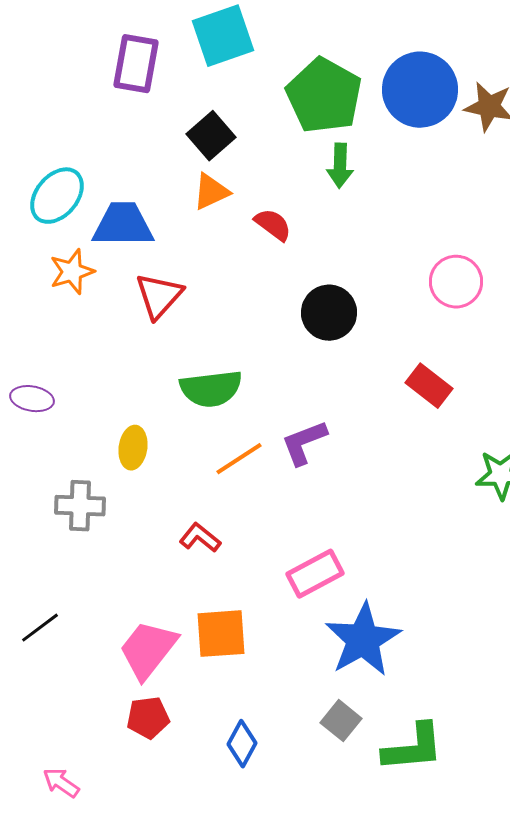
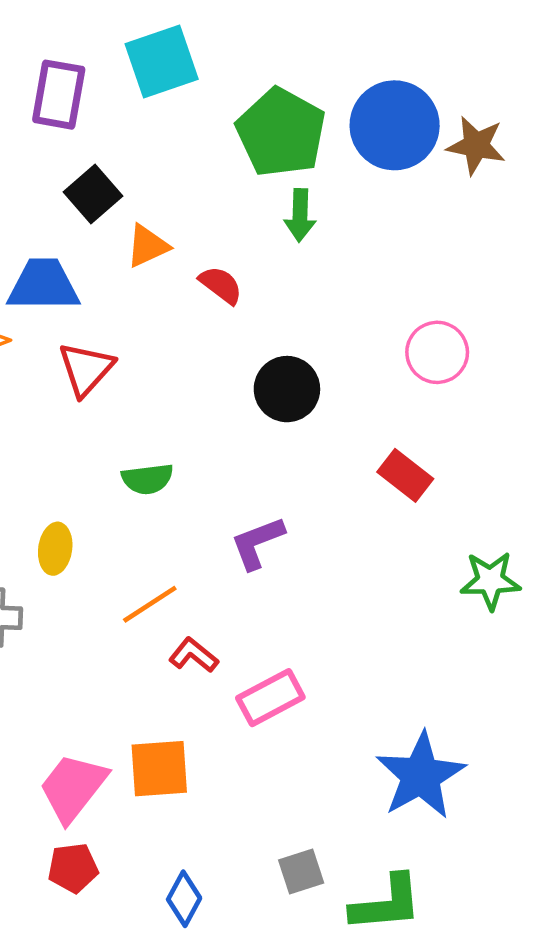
black square: (211, 136) -> (93, 194), moved
green semicircle: (211, 389) -> (147, 479), size x0.7
orange line: (239, 459) -> (150, 604), moved
red L-shape: (200, 538) -> (194, 655), moved
blue star: (363, 640) -> (421, 776), moved
gray square: (341, 721) -> (301, 871), turned 33

